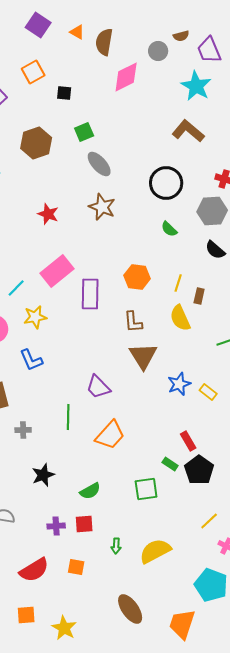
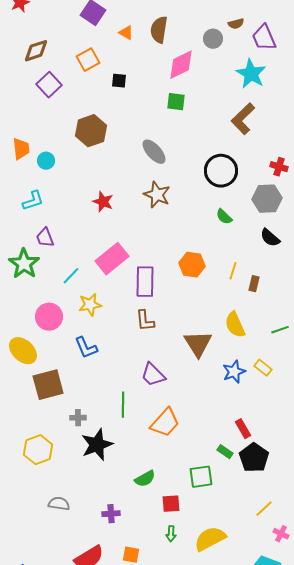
orange triangle: (77, 32) -> (126, 33), moved
brown L-shape: (188, 131) -> (243, 119), turned -84
green square: (84, 132) -> (176, 102), moved, turned 30
yellow semicircle: (180, 318) -> (235, 325), moved
brown L-shape: (133, 322) -> (145, 321), moved
yellow rectangle: (208, 392) -> (263, 368), moved
black star: (43, 475) -> (97, 445), moved, size x1.4
red square: (84, 524) -> (171, 504), moved

